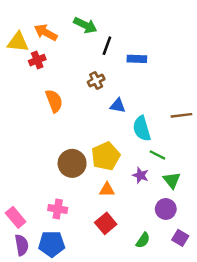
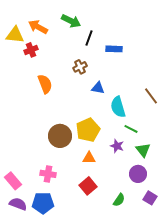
brown line: (181, 115) -> (151, 96), turned 60
purple semicircle: (22, 245) -> (18, 204), turned -60

